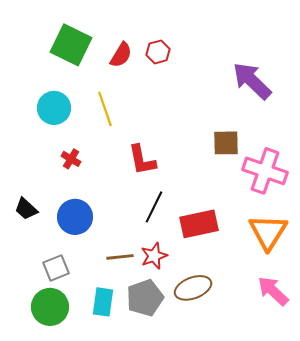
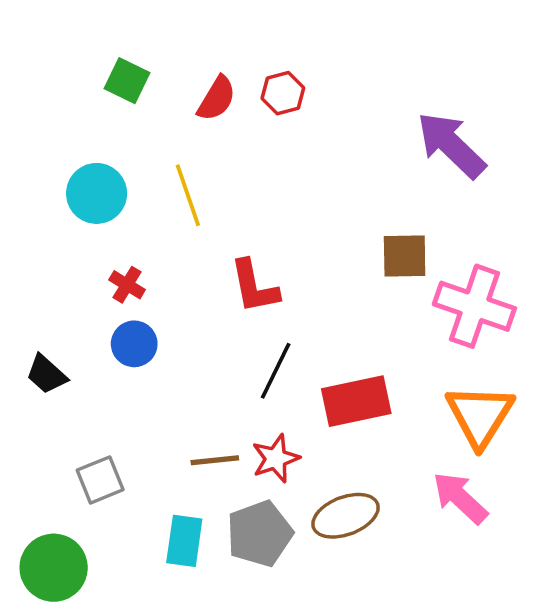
green square: (71, 45) -> (127, 81), size x0.6
blue circle: (75, 217) -> (134, 344), moved, size x0.7
pink arrow: (273, 291) -> (460, 498), moved
green circle: (50, 307) -> (54, 568), moved

